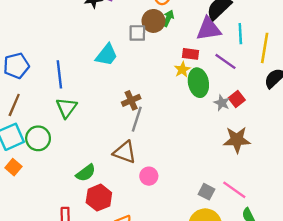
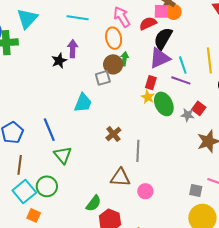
cyan line: (240, 34) -> (183, 65), moved
red rectangle: (191, 54) -> (151, 83), turned -64
gray line: (137, 119) -> (138, 151), moved

